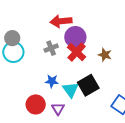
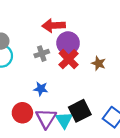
black square: (88, 85) -> (80, 111), moved
cyan triangle: (71, 90) -> (64, 120), moved
purple triangle: (58, 109) -> (46, 118), size x1.5

